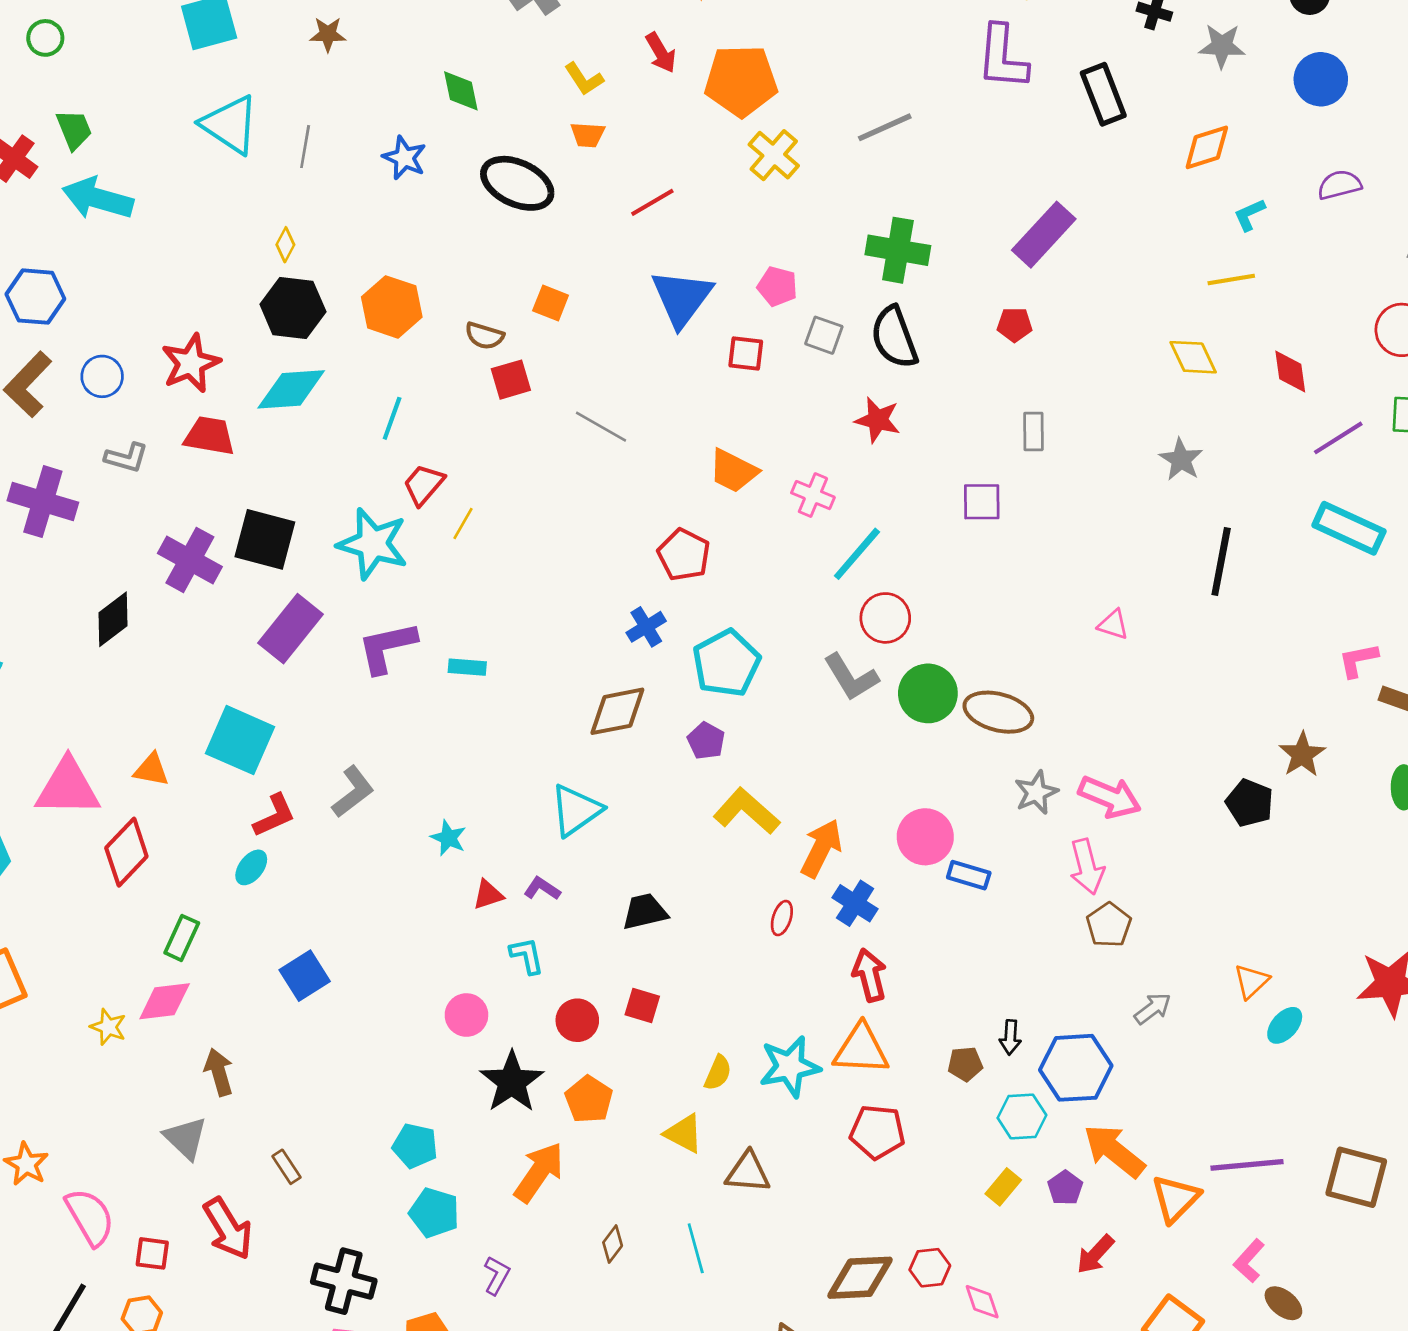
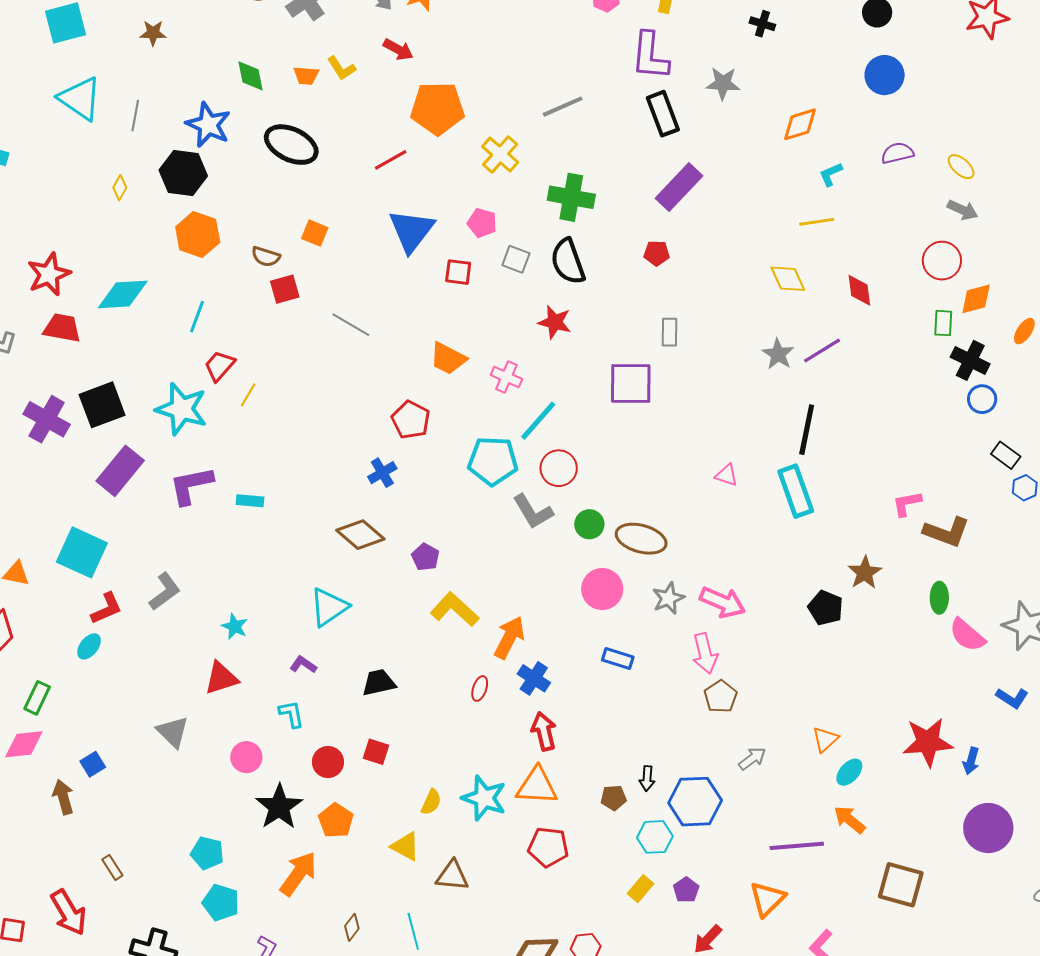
gray star: (1222, 46) -> (723, 83), moved
red arrow: (661, 53) -> (398, 49), turned -32
orange pentagon: (741, 81) -> (437, 108), moved
black rectangle: (1103, 94) -> (663, 114), moved
orange trapezoid: (588, 135) -> (306, 76), moved
yellow cross: (774, 155) -> (500, 154), moved
blue star: (404, 158) -> (208, 125), size x1.4
black hexagon: (293, 308) -> (183, 173), moved
purple line: (1338, 438) -> (822, 351), moved
purple square: (982, 502) -> (631, 383), size x1.5
cyan rectangle: (1349, 528) -> (796, 491), moved, turned 45
black square: (265, 539) -> (102, 405), turned -36
cyan pentagon: (726, 663) -> (493, 461), moved, turned 30
green circle: (928, 693) -> (589, 524), size x0.7
brown diamond: (617, 711) -> (360, 535), turned 51
pink circle: (925, 837) -> (602, 589), moved
red triangle: (488, 895) -> (221, 678), moved, size x1.5
blue square: (305, 976) -> (93, 764), moved, size x0.7
cyan star: (790, 1067) -> (484, 798), turned 30
gray triangle: (186, 1138) -> (173, 732), moved
orange arrow: (1114, 1151) -> (849, 820), moved, size x0.7
purple line: (1247, 1165) -> (797, 846), moved

